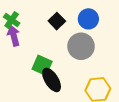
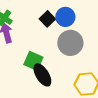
blue circle: (88, 19) -> (65, 17), moved

